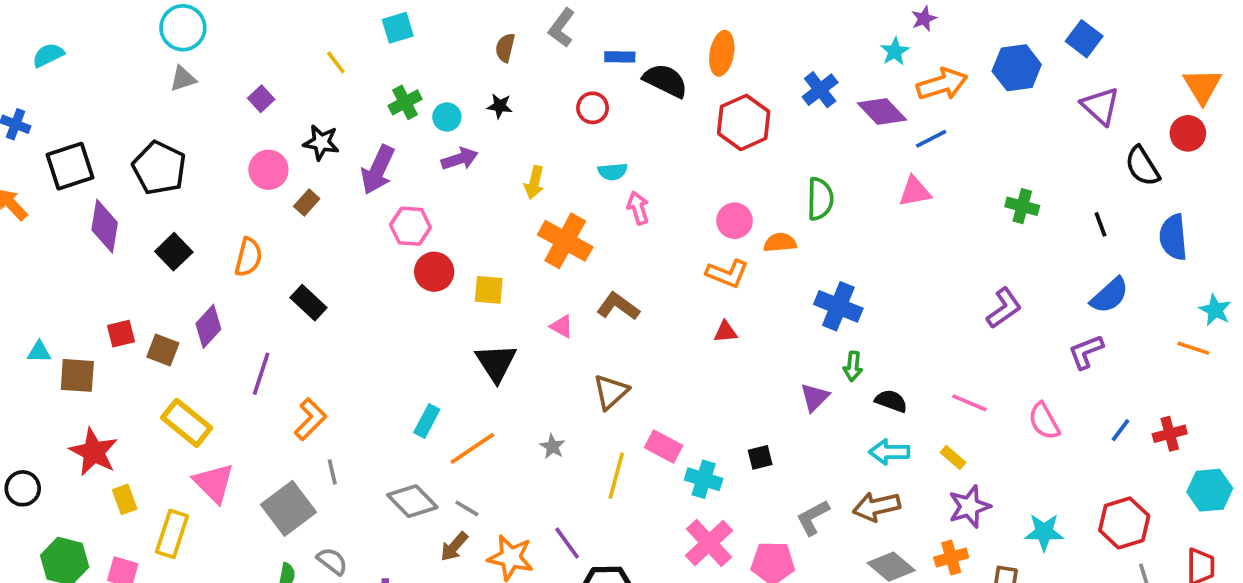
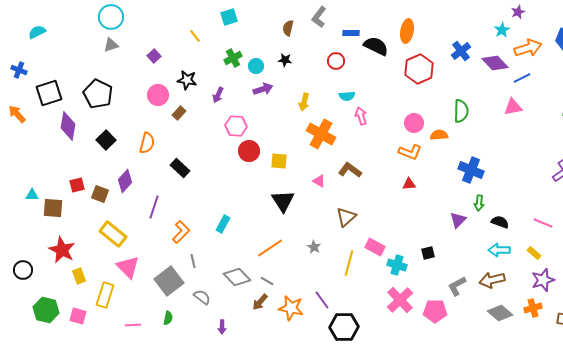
purple arrow: (378, 170) -> (218, 95), size x0.6
cyan rectangle: (427, 421) -> (223, 224), moved
gray semicircle: (332, 561) -> (202, 297), moved

